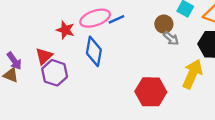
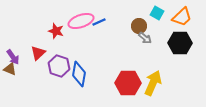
blue diamond: (94, 51) -> (79, 74), moved
purple hexagon: (55, 73) -> (59, 66), moved
yellow arrow: (192, 74) -> (153, 83), moved

